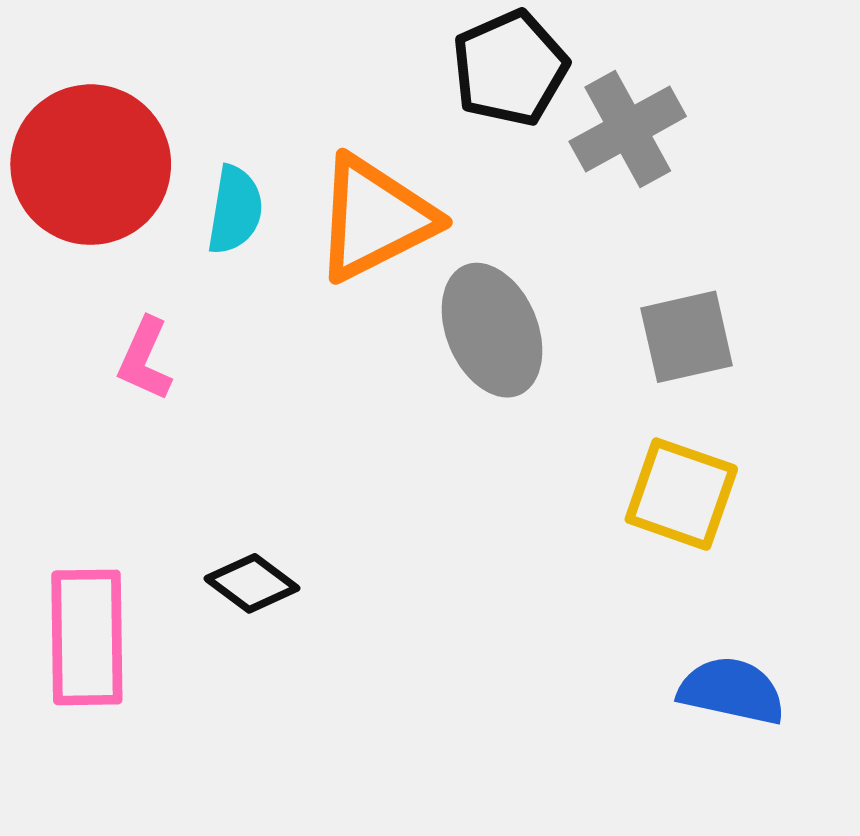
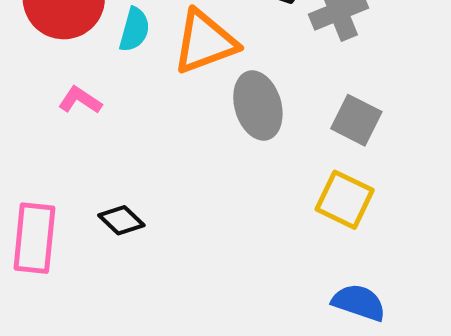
gray square: (687, 337) -> (356, 120), turned 33
pink L-shape: (145, 359) -> (80, 100), turned 93

